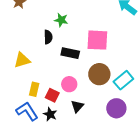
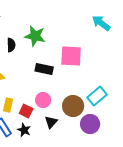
green star: (61, 20) -> (35, 36), size x1.5
black semicircle: (48, 37) -> (11, 45), moved
brown circle: (99, 74) -> (73, 106), moved

